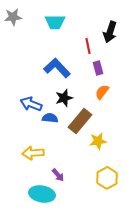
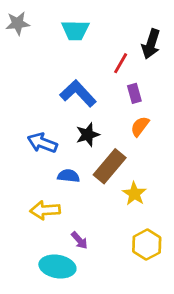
red line: (88, 46) -> (121, 63), turned 42
blue semicircle: (50, 118) -> (68, 176), moved
yellow star: (98, 141) -> (134, 194), turned -30

